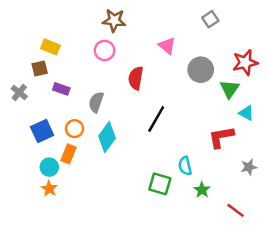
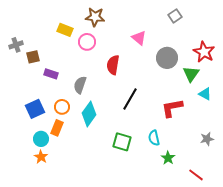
yellow rectangle: (50, 47) -> (65, 30), moved
red star: (245, 63) -> (204, 52), turned -30
gray cross: (19, 93) -> (16, 45), moved, turned 32
red L-shape: (221, 137) -> (172, 108), moved
green square: (160, 184) -> (122, 142), moved

